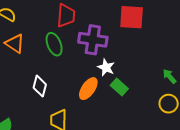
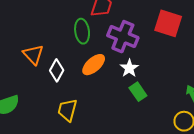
orange triangle: (15, 44) -> (33, 55), moved
orange ellipse: (88, 89) -> (94, 65), moved

